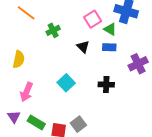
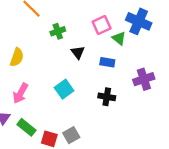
black triangle: (83, 47) -> (78, 52), moved
blue rectangle: (109, 47) -> (107, 62), moved

